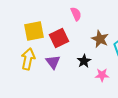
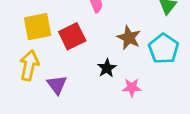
purple triangle: (53, 62) -> (57, 85), moved

